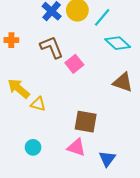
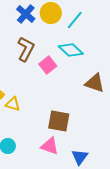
cyan diamond: (118, 43) -> (71, 50), moved
brown L-shape: (52, 47) -> (26, 49), turned 50

